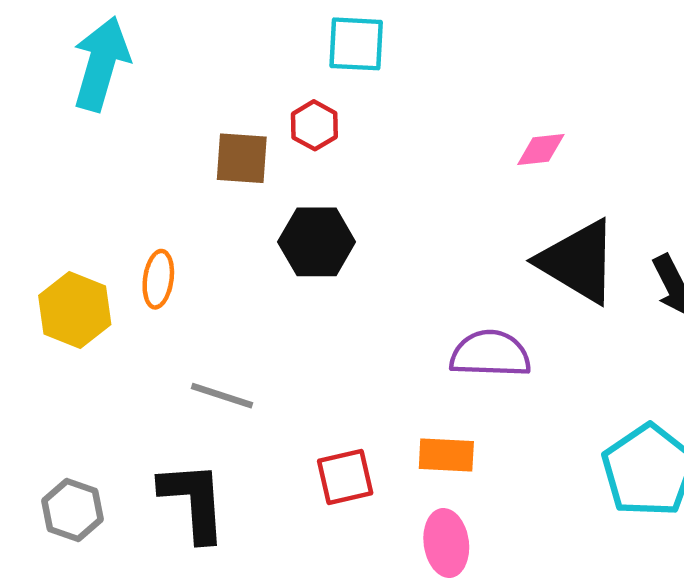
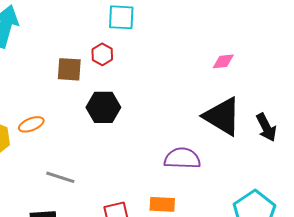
pink diamond: (541, 149) -> (223, 61), moved
orange ellipse: (158, 279) -> (31, 124), turned 60

